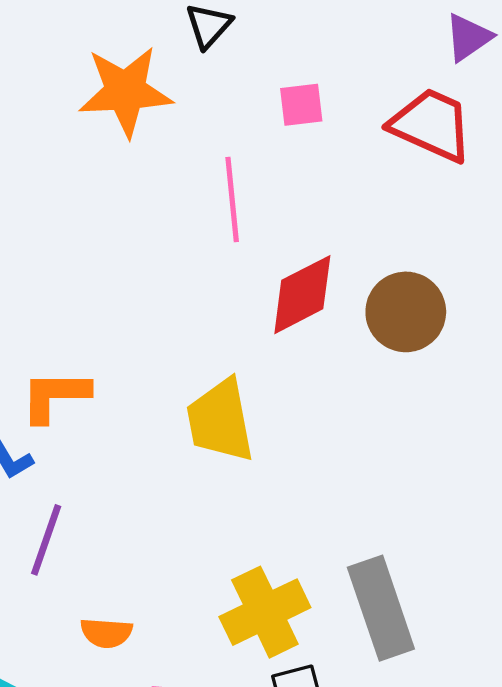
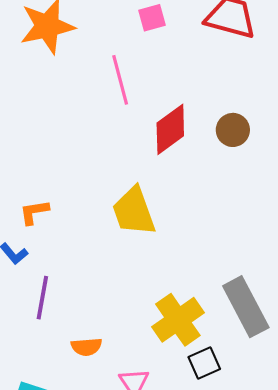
brown circle: (406, 312) -> (233, 130), size x0.7
orange L-shape: (55, 396) -> (34, 212), size x0.7

